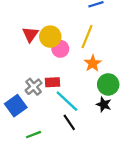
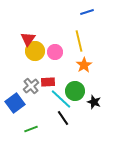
yellow circle: (50, 37) -> (35, 51), moved
yellow line: (87, 37) -> (79, 41), turned -35
green circle: (108, 84) -> (75, 91), moved

